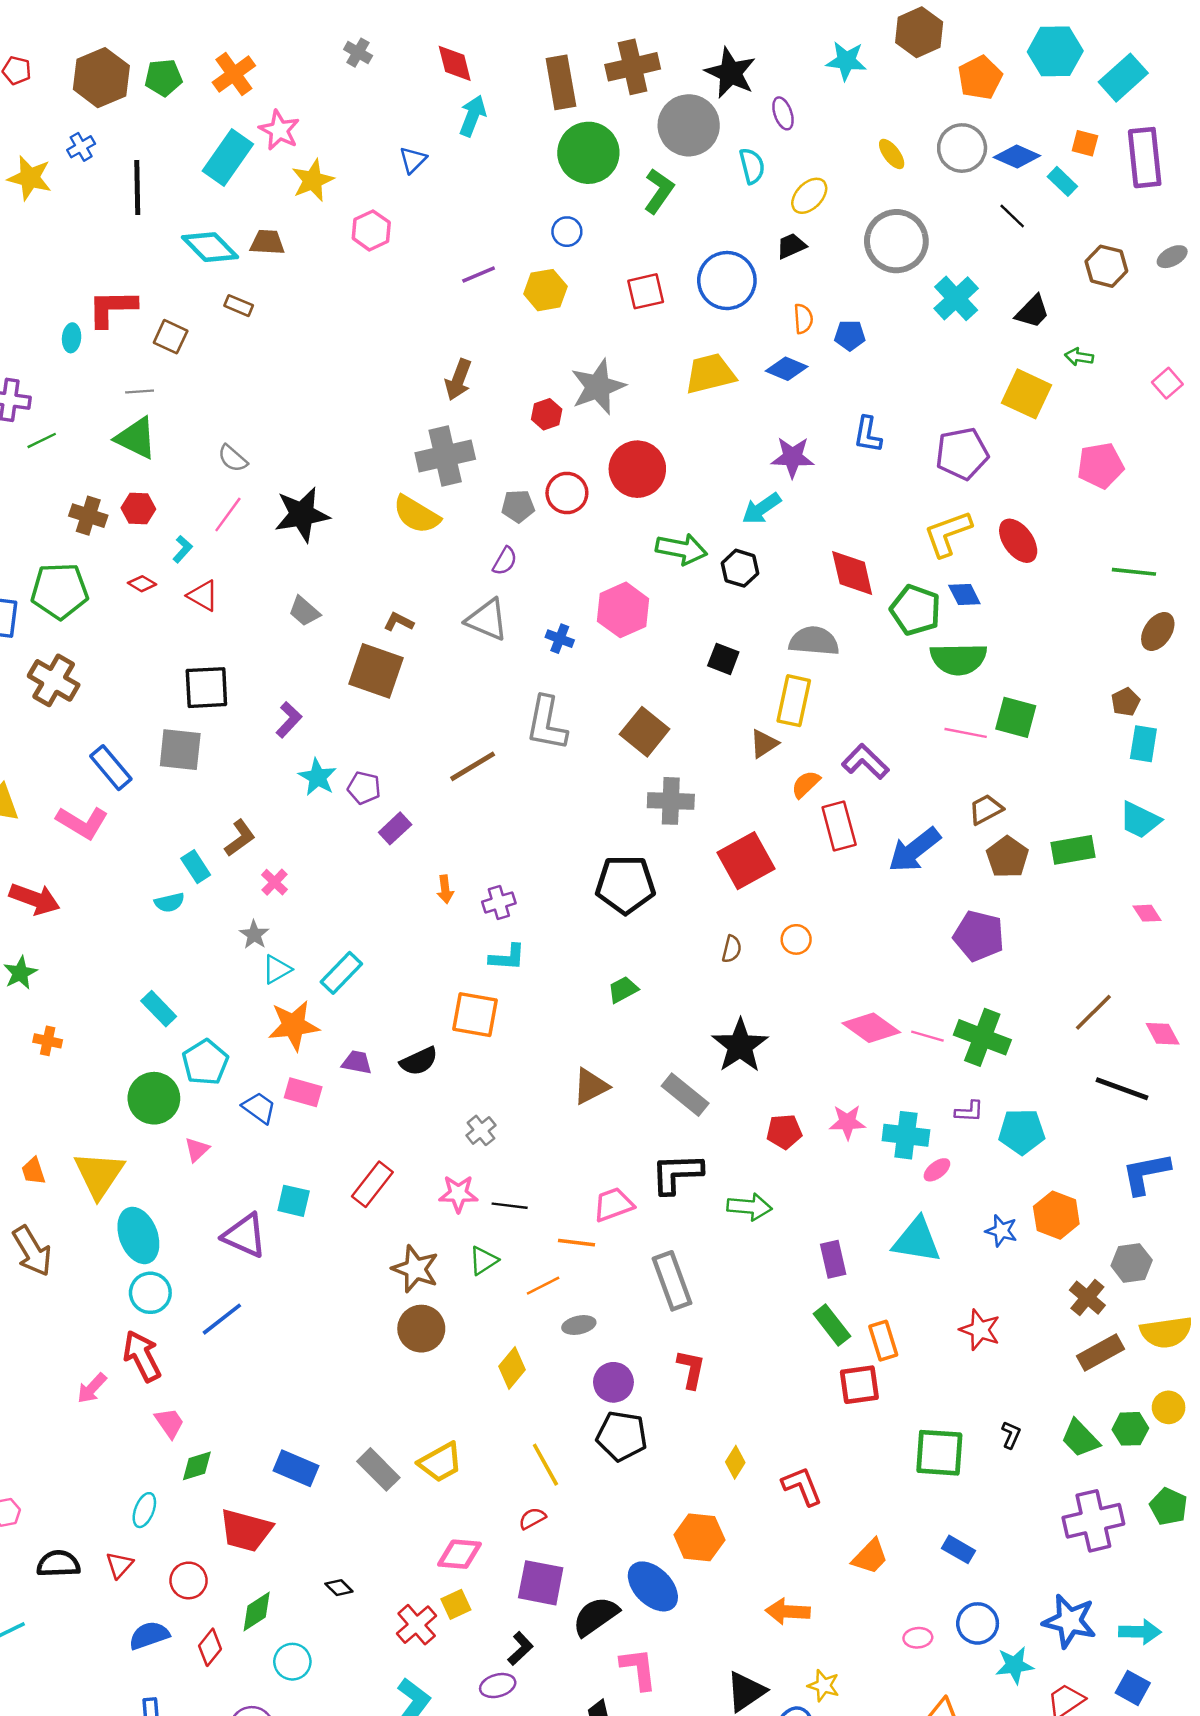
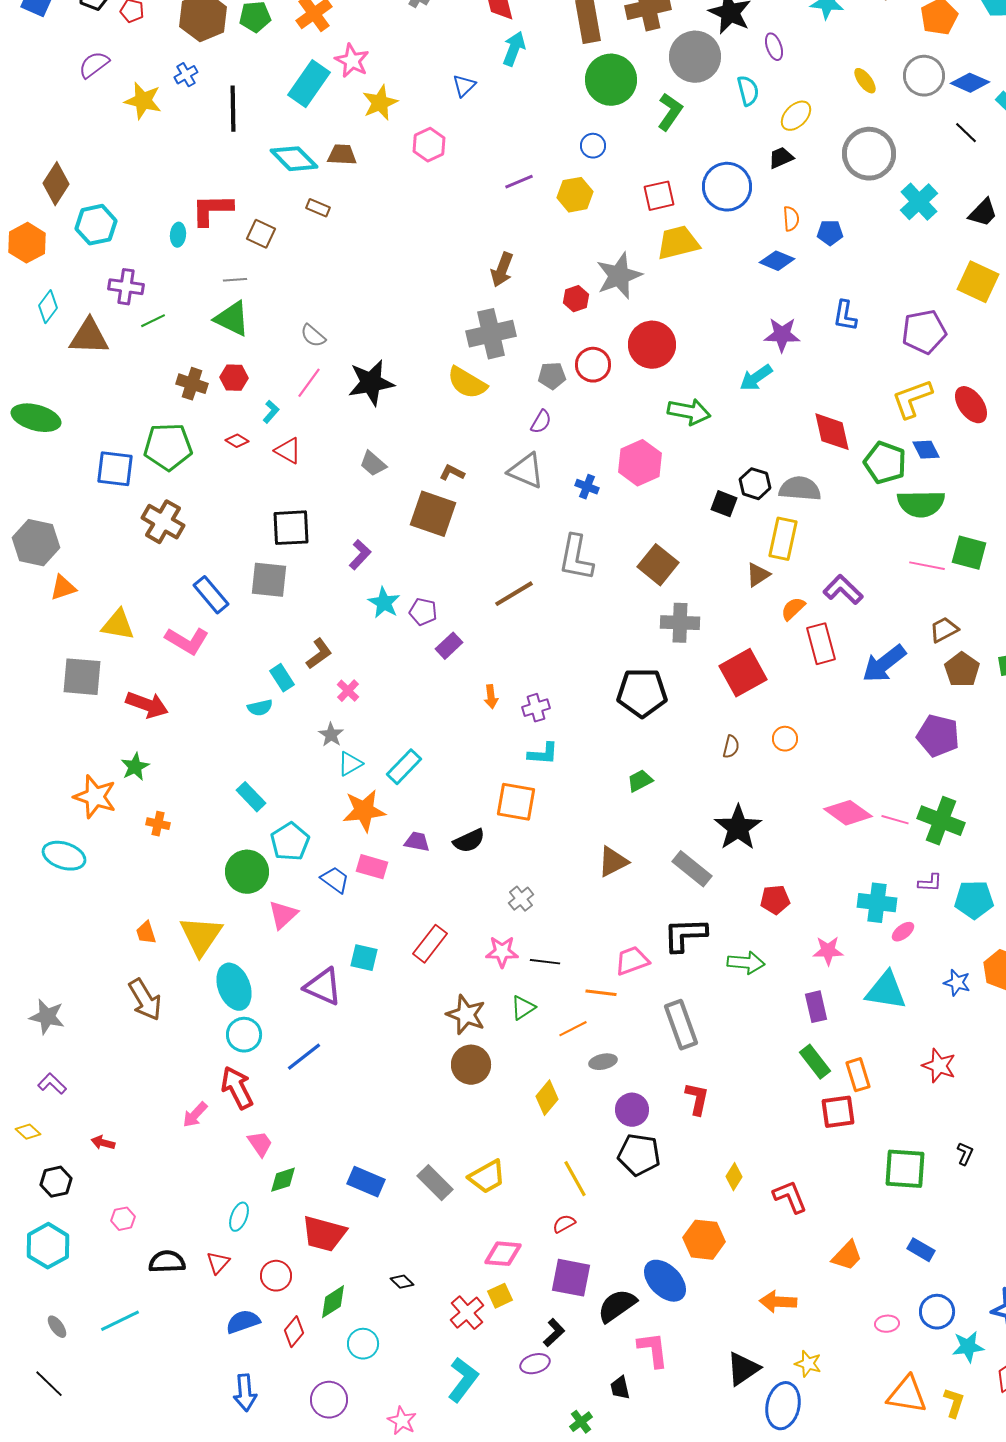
yellow trapezoid: (710, 374) -> (678, 243), moved
black hexagon: (740, 568) -> (755, 484), moved
pink star: (847, 1122) -> (828, 951), moved
pink triangle: (197, 1150) -> (283, 915), size x1.4

